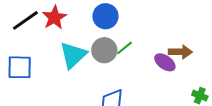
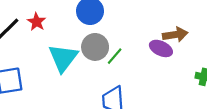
red star: (54, 17) -> (37, 22), size x0.7
green line: (124, 48) -> (115, 56), moved

